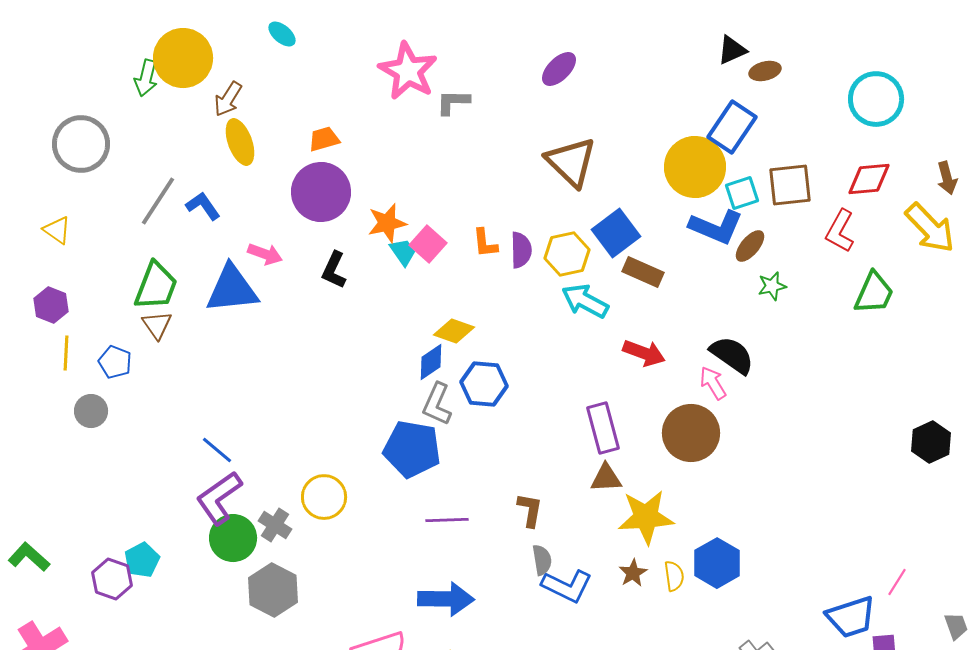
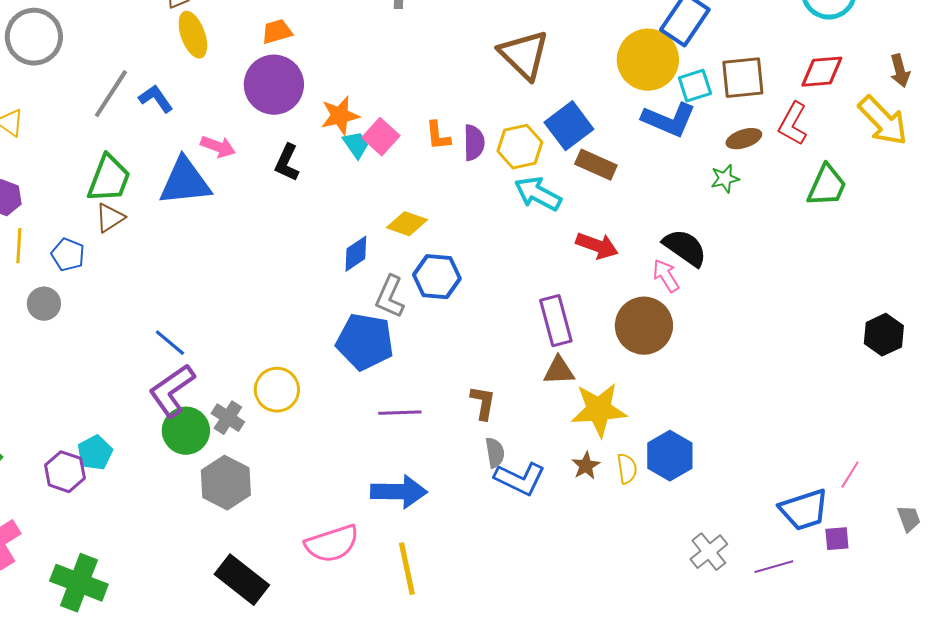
brown ellipse: (750, 246) -> (744, 139), moved, turned 32
brown triangle: (157, 325) -> (110, 218), turned 32
blue diamond: (431, 362) -> (356, 254), moved

